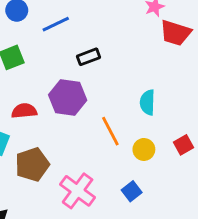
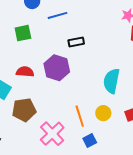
cyan semicircle: (147, 102) -> (112, 81), size x1.4
orange line: (110, 131) -> (80, 116), moved

